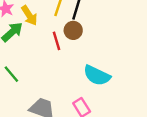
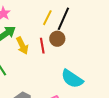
yellow arrow: (29, 15) -> (22, 46), moved

